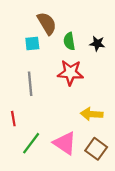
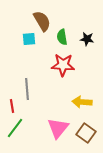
gray line: (30, 84) -> (27, 89), moved
green line: (31, 143) -> (15, 128), moved
pink triangle: (65, 143) -> (58, 128), turned 35

